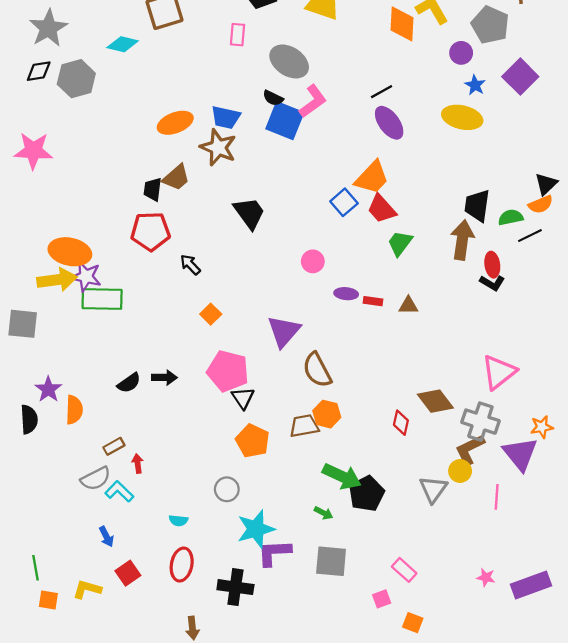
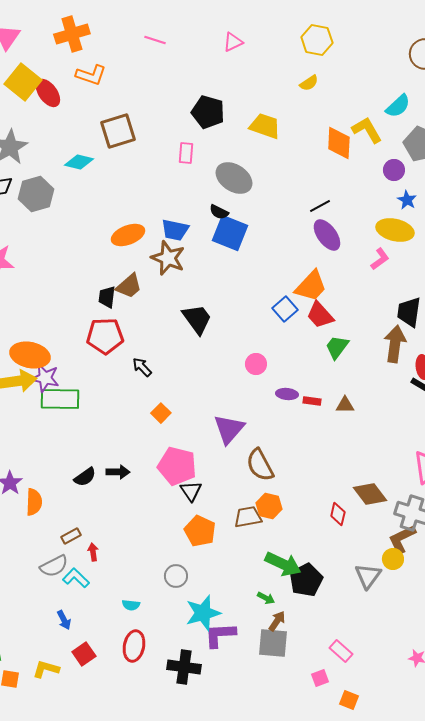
pink L-shape: (313, 101) -> (380, 259), moved, size x0.7
brown arrow: (192, 628) -> (277, 621), moved, turned -140

